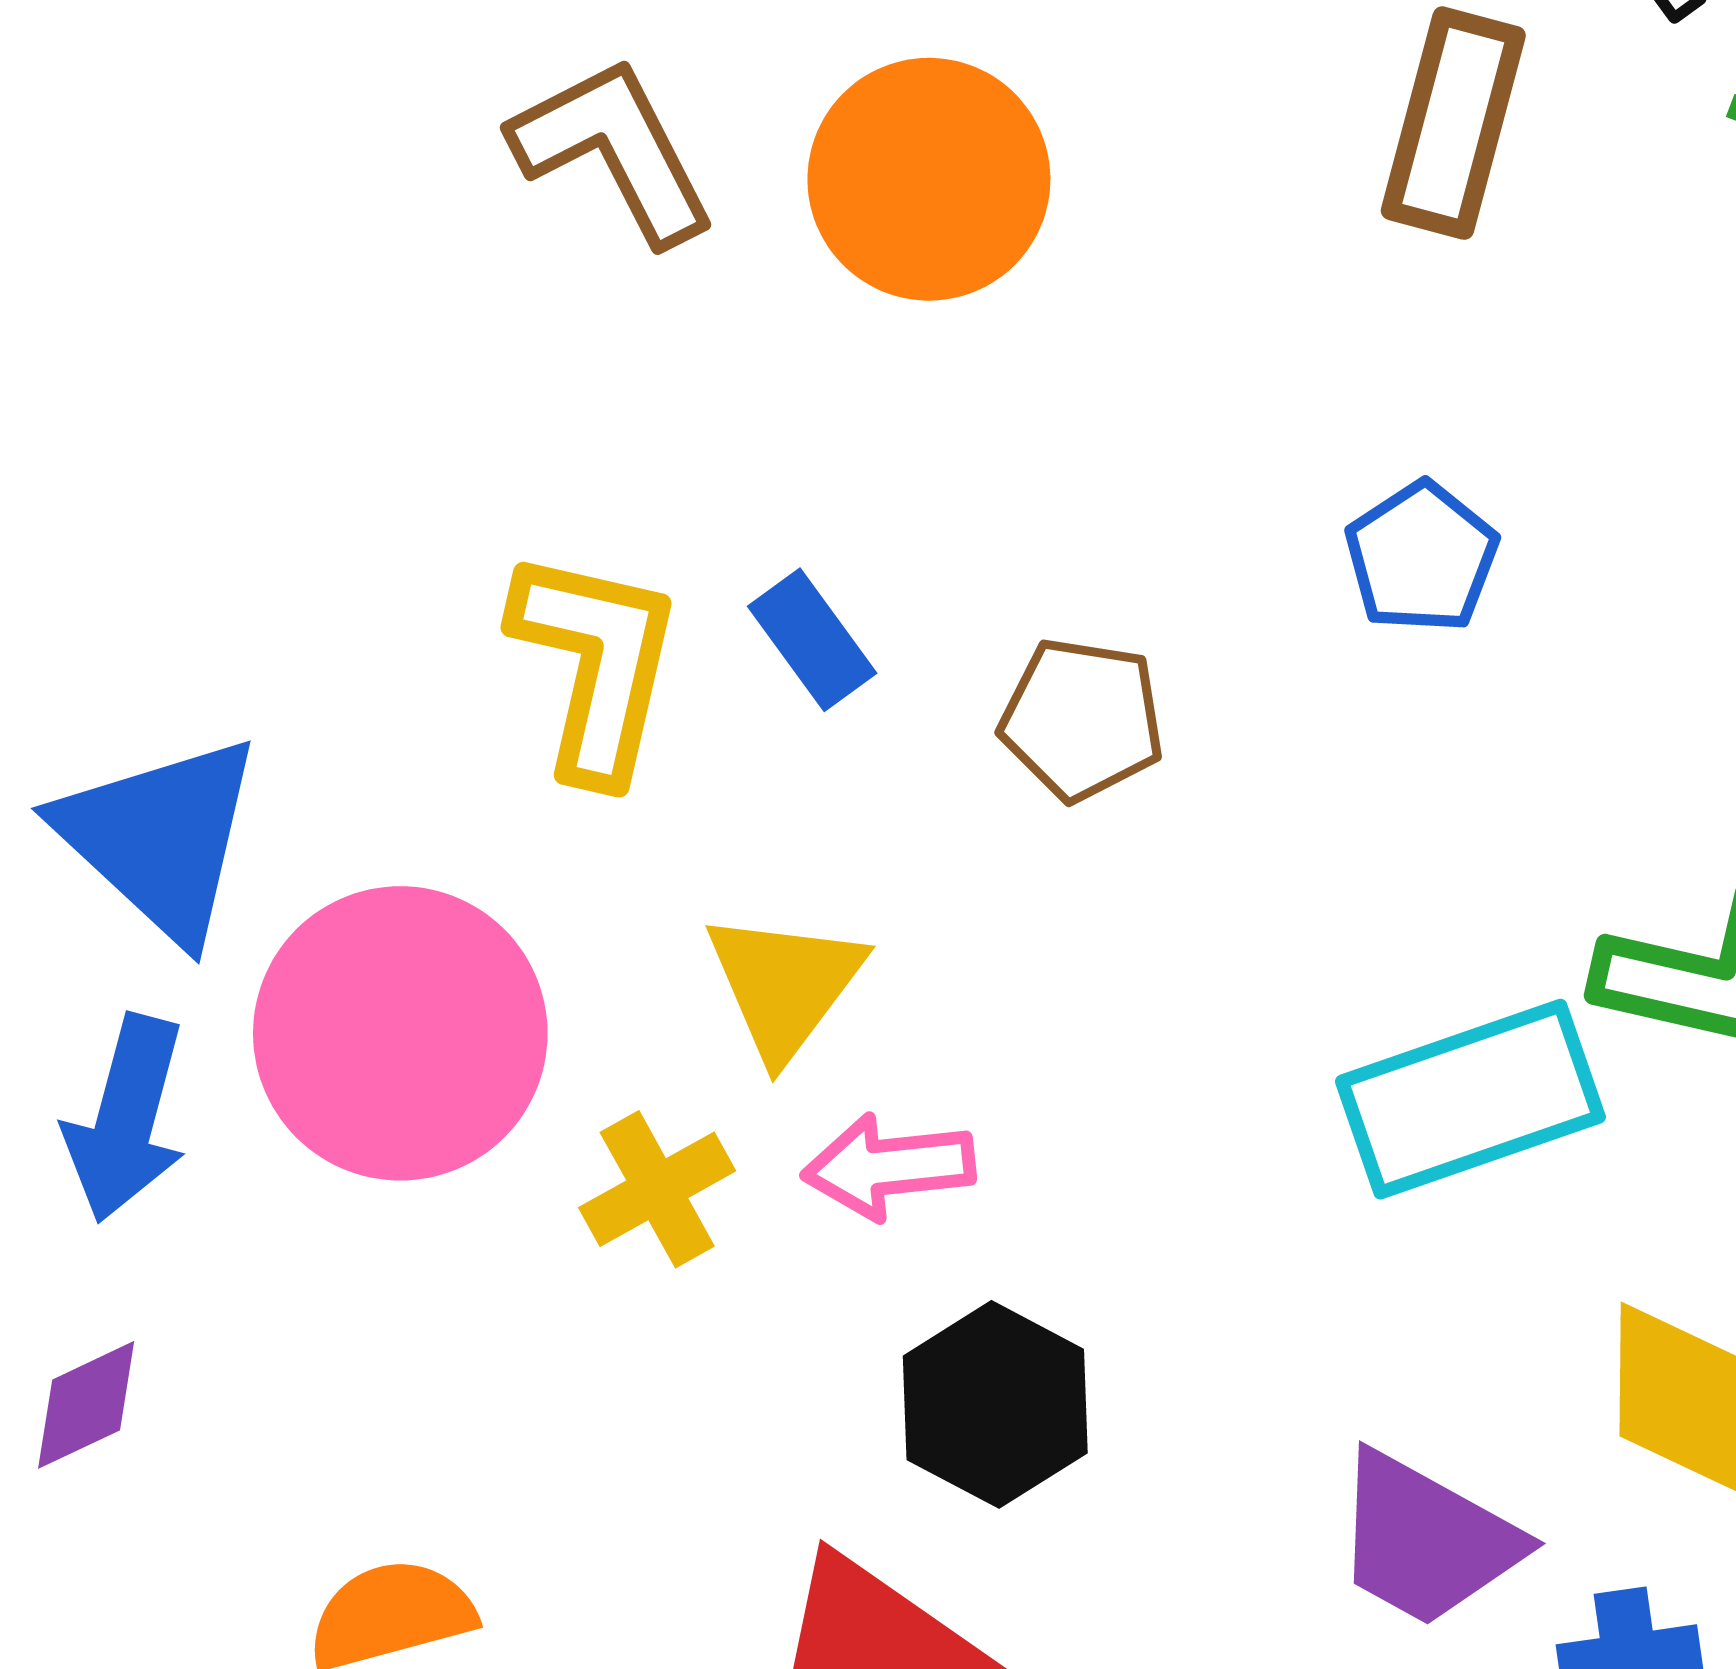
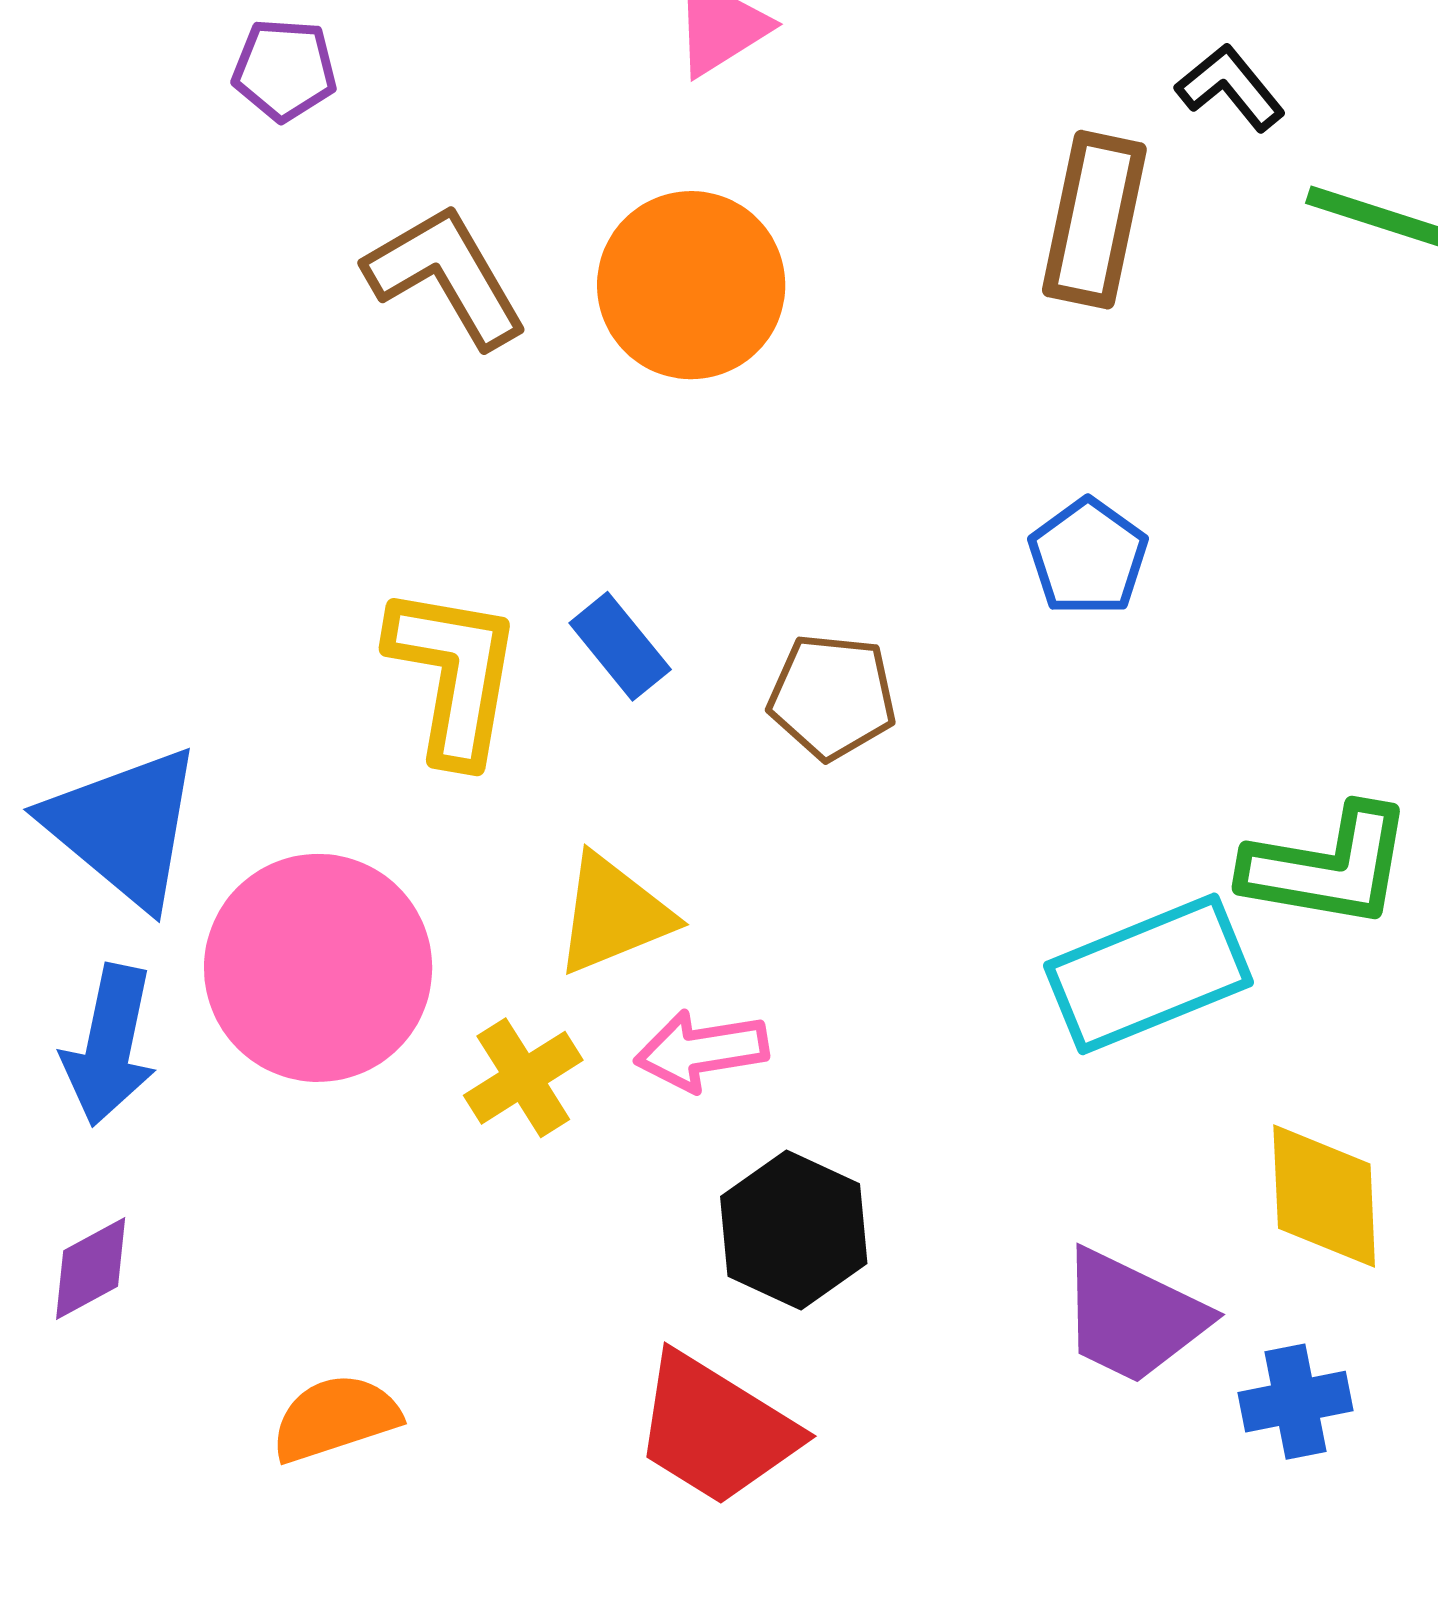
yellow triangle: (785, 985) -> (613, 914), turned 34

